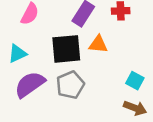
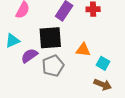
orange triangle: (98, 44) -> (83, 50), moved
purple semicircle: (30, 84) -> (29, 56), moved, size x0.7

